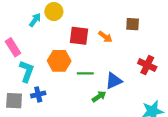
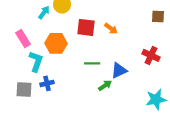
brown square: (133, 24) -> (158, 16), moved
orange hexagon: (59, 61) -> (56, 43), moved

